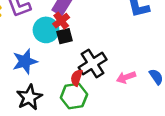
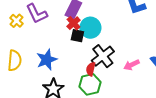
cyan circle: (46, 30) -> (90, 28), moved
black square: (64, 36) -> (77, 36), turned 32

